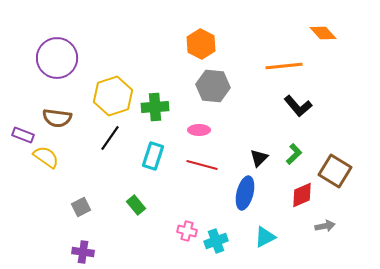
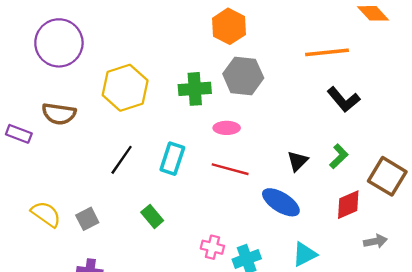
green cross: (155, 107) -> (195, 89), moved
black line: (110, 138) -> (122, 160), moved
yellow semicircle: (46, 157) -> (46, 214), moved
blue ellipse: (245, 193) -> (281, 202), turned -72

